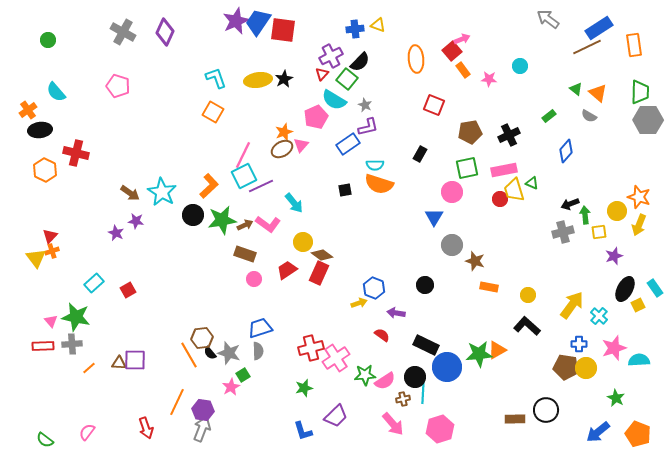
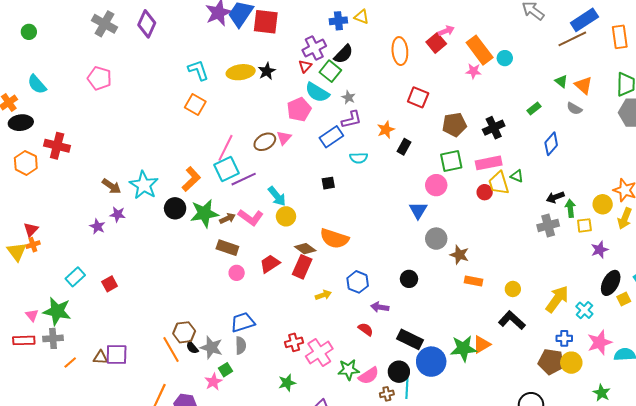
orange rectangle: (463, 70) -> (480, 50), moved, size x1.8
orange star: (284, 132) -> (386, 130), moved
orange semicircle: (379, 184) -> (334, 239), moved
yellow circle: (303, 242) -> (286, 216), moved
yellow arrow: (359, 303) -> (323, 295), moved
red cross: (311, 348) -> (294, 342), size x0.7

